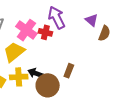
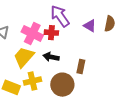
purple triangle: (92, 20) -> (90, 26), moved
black arrow: (36, 73) -> (51, 57), moved

